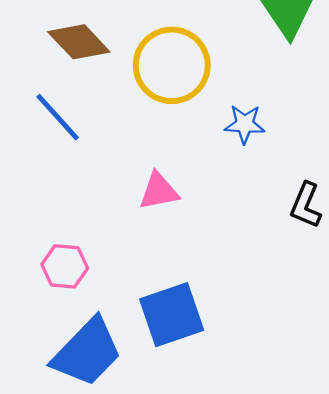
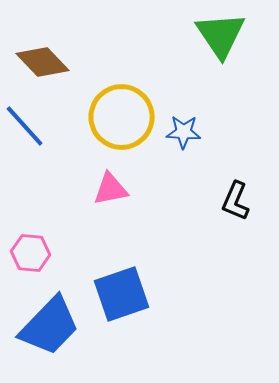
yellow circle: (172, 65) -> (122, 117), moved

